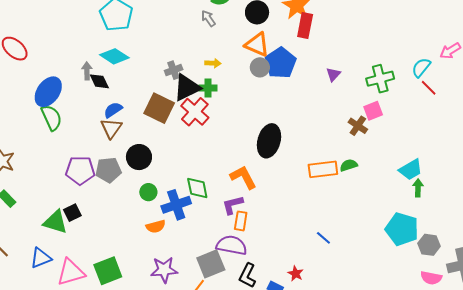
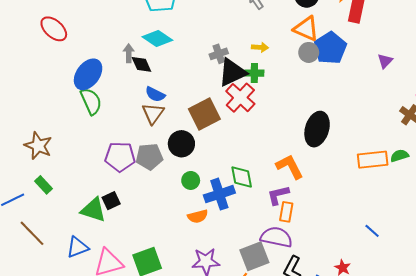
brown square: (159, 108) -> (204, 114), moved, turned 36
blue semicircle: (113, 110) -> (155, 94), turned -120

